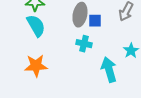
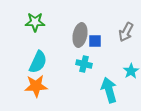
cyan semicircle: (36, 26) -> (38, 62), moved, turned 55

